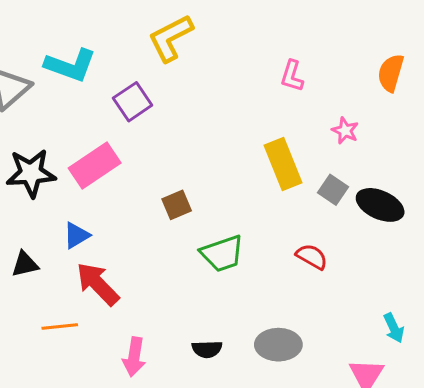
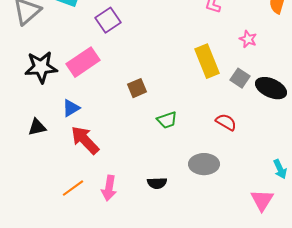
green trapezoid: (222, 254) -> (167, 120), size x0.7
orange line: (60, 326) -> (73, 188), moved, turned -30
gray ellipse: (278, 345) -> (204, 164), moved

